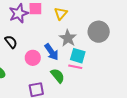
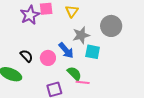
gray star: (68, 38) -> (81, 35), turned 30
black semicircle: (11, 42) -> (26, 56), moved
pink line: (75, 67) -> (83, 82), moved

